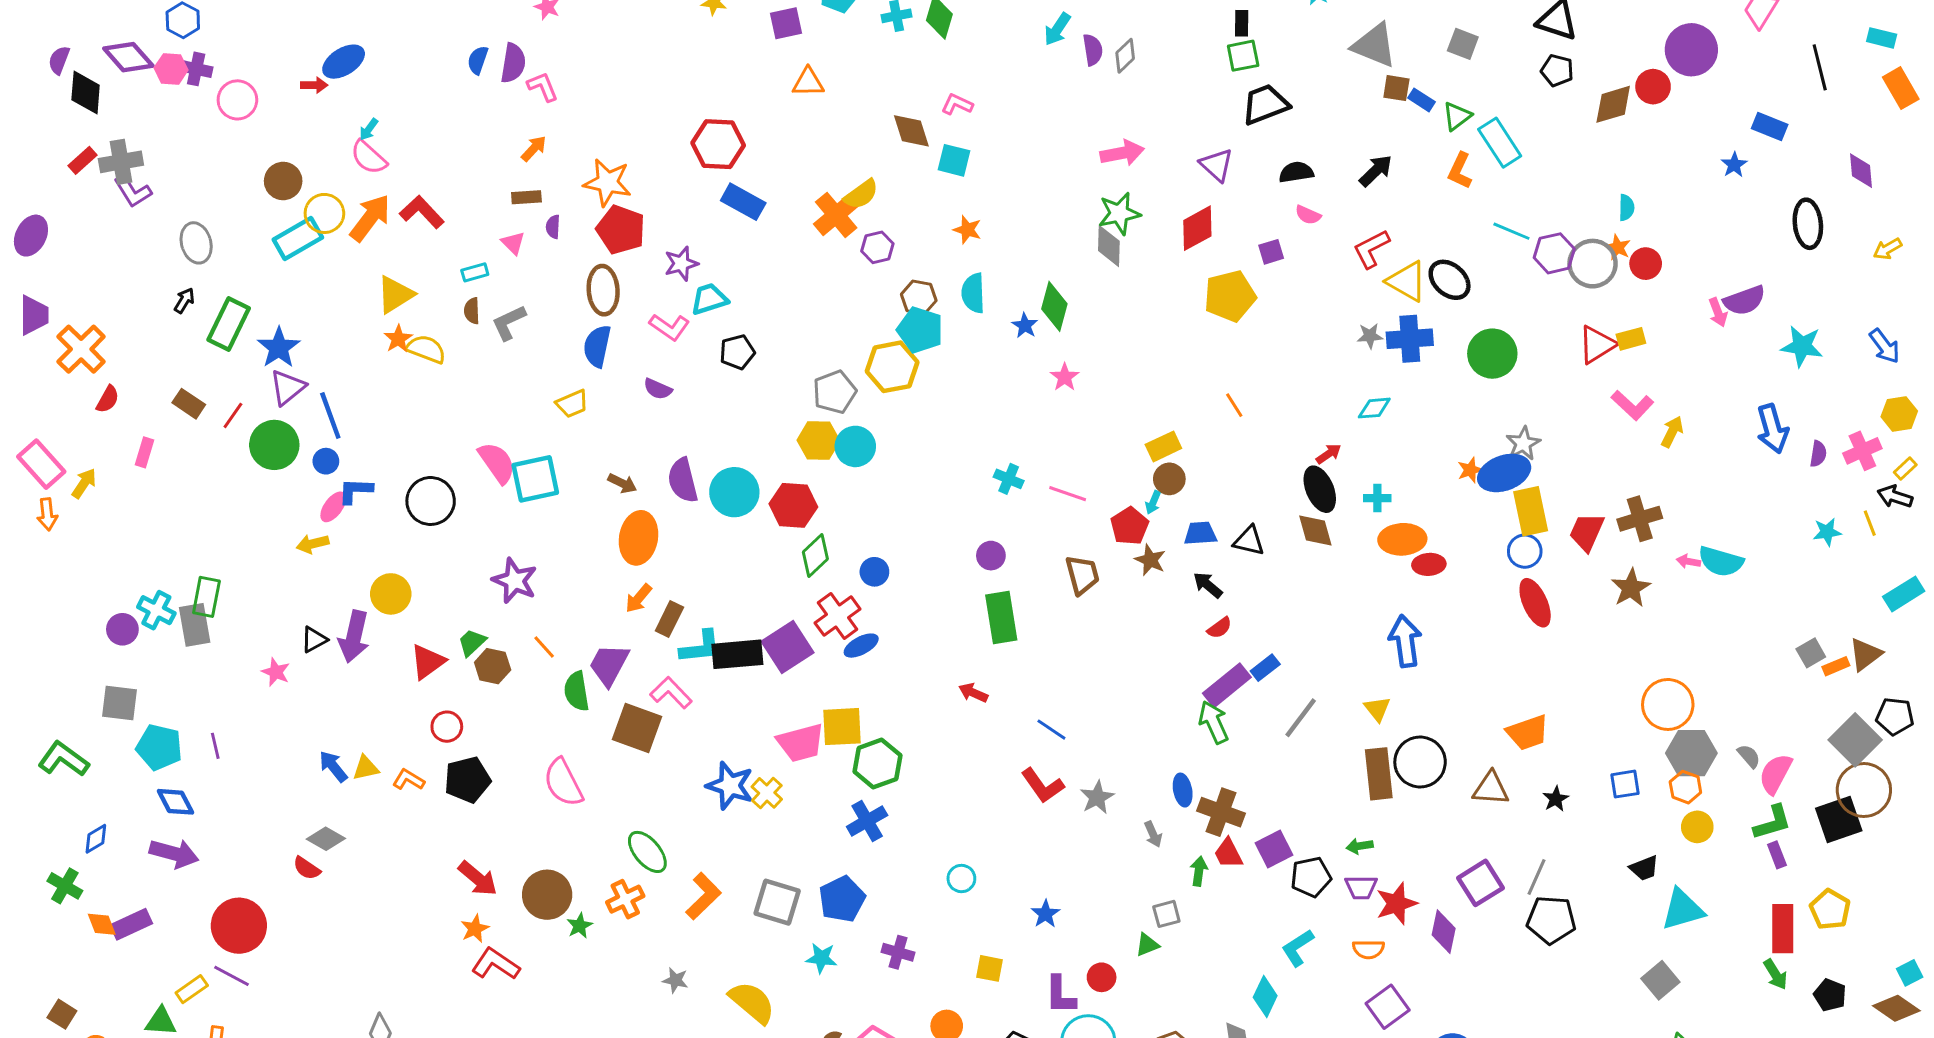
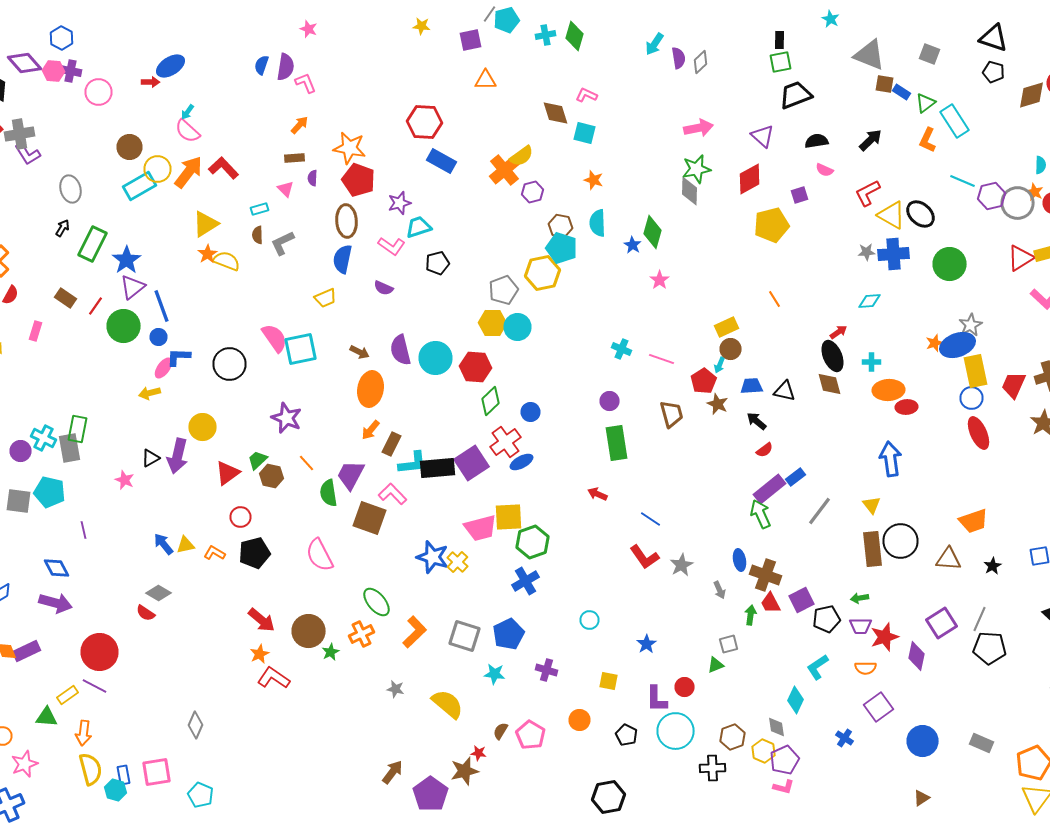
cyan pentagon: (159, 747) -> (50, 492), moved

